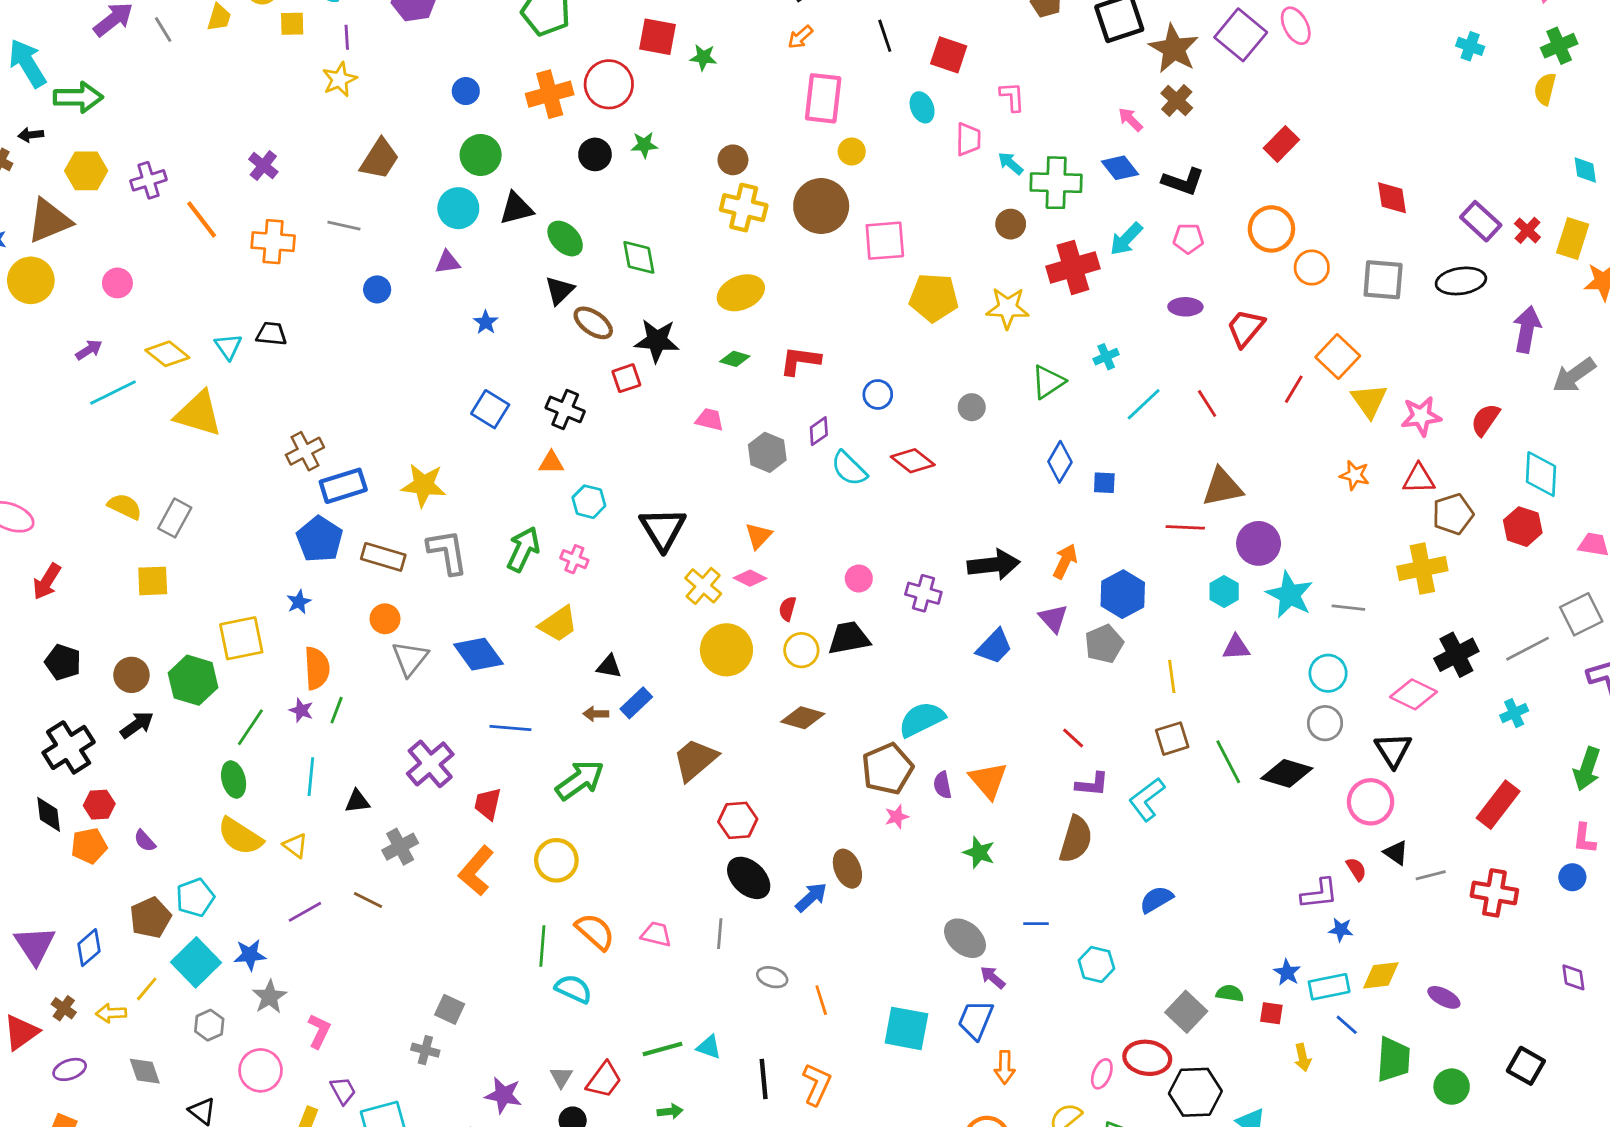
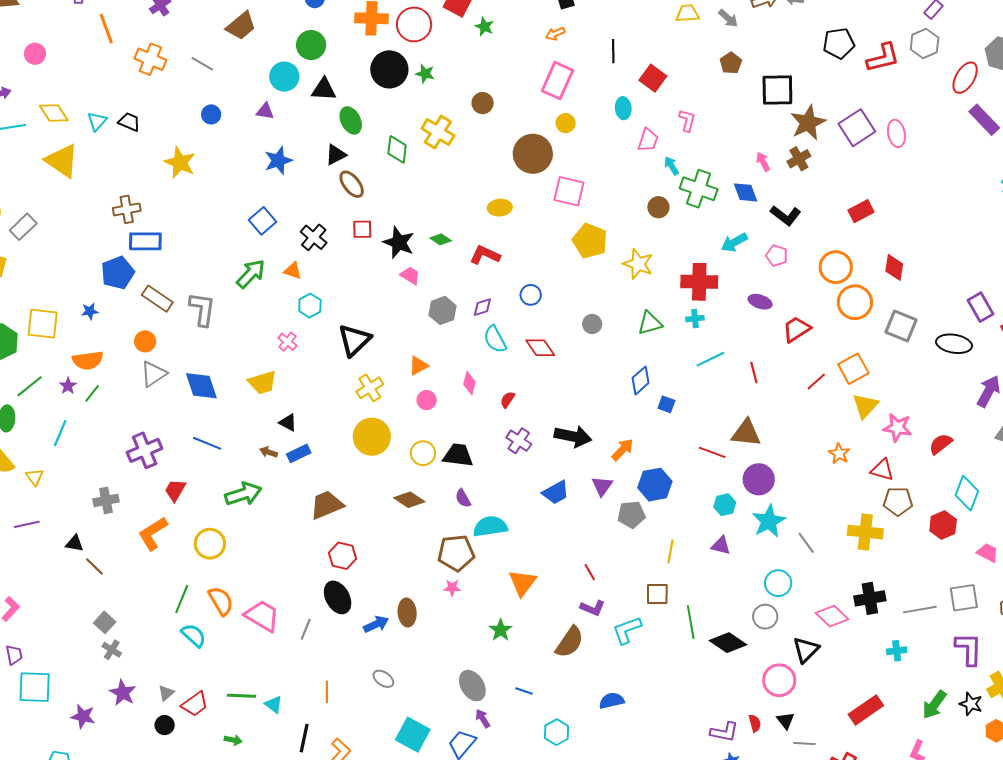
black circle: (595, 154) -> (389, 69), size x1.6
red diamond: (1392, 198) -> (894, 267), moved
yellow cross: (744, 208) -> (438, 132), moved
red cross: (1073, 267) -> (699, 282), moved
orange circle: (1312, 268) -> (855, 302), size x1.4
yellow ellipse: (741, 293) -> (500, 208), moved, size x0.7
blue star: (486, 322) -> (278, 161), size x1.6
black star: (657, 341) -> (399, 243), moved
yellow star: (424, 485) -> (180, 163), moved
green arrow: (523, 549) -> (251, 274), moved
pink diamond: (750, 578) -> (469, 383), moved, turned 60
pink circle: (859, 578) -> (427, 400), moved
gray line: (1348, 608) -> (806, 543), turned 30
red semicircle: (787, 609) -> (507, 400), moved
orange semicircle: (317, 668) -> (88, 360), turned 68
purple semicircle: (942, 785) -> (463, 498), moved, turned -36
black triangle: (357, 801) -> (75, 543), moved
brown line: (368, 900) -> (94, 566), moved
pink trapezoid: (656, 934) -> (262, 616), size x1.6
gray ellipse: (772, 977) -> (383, 679), moved
orange line: (821, 1000) -> (327, 692), moved
gray cross: (425, 1050) -> (112, 650), moved

